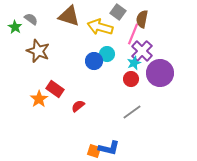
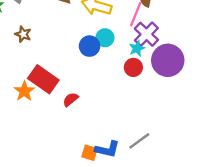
brown star: (38, 51) -> (23, 34), size x0.6
red rectangle: (55, 89) -> (43, 79), size x1.4
gray line: (132, 112) -> (139, 141), moved

